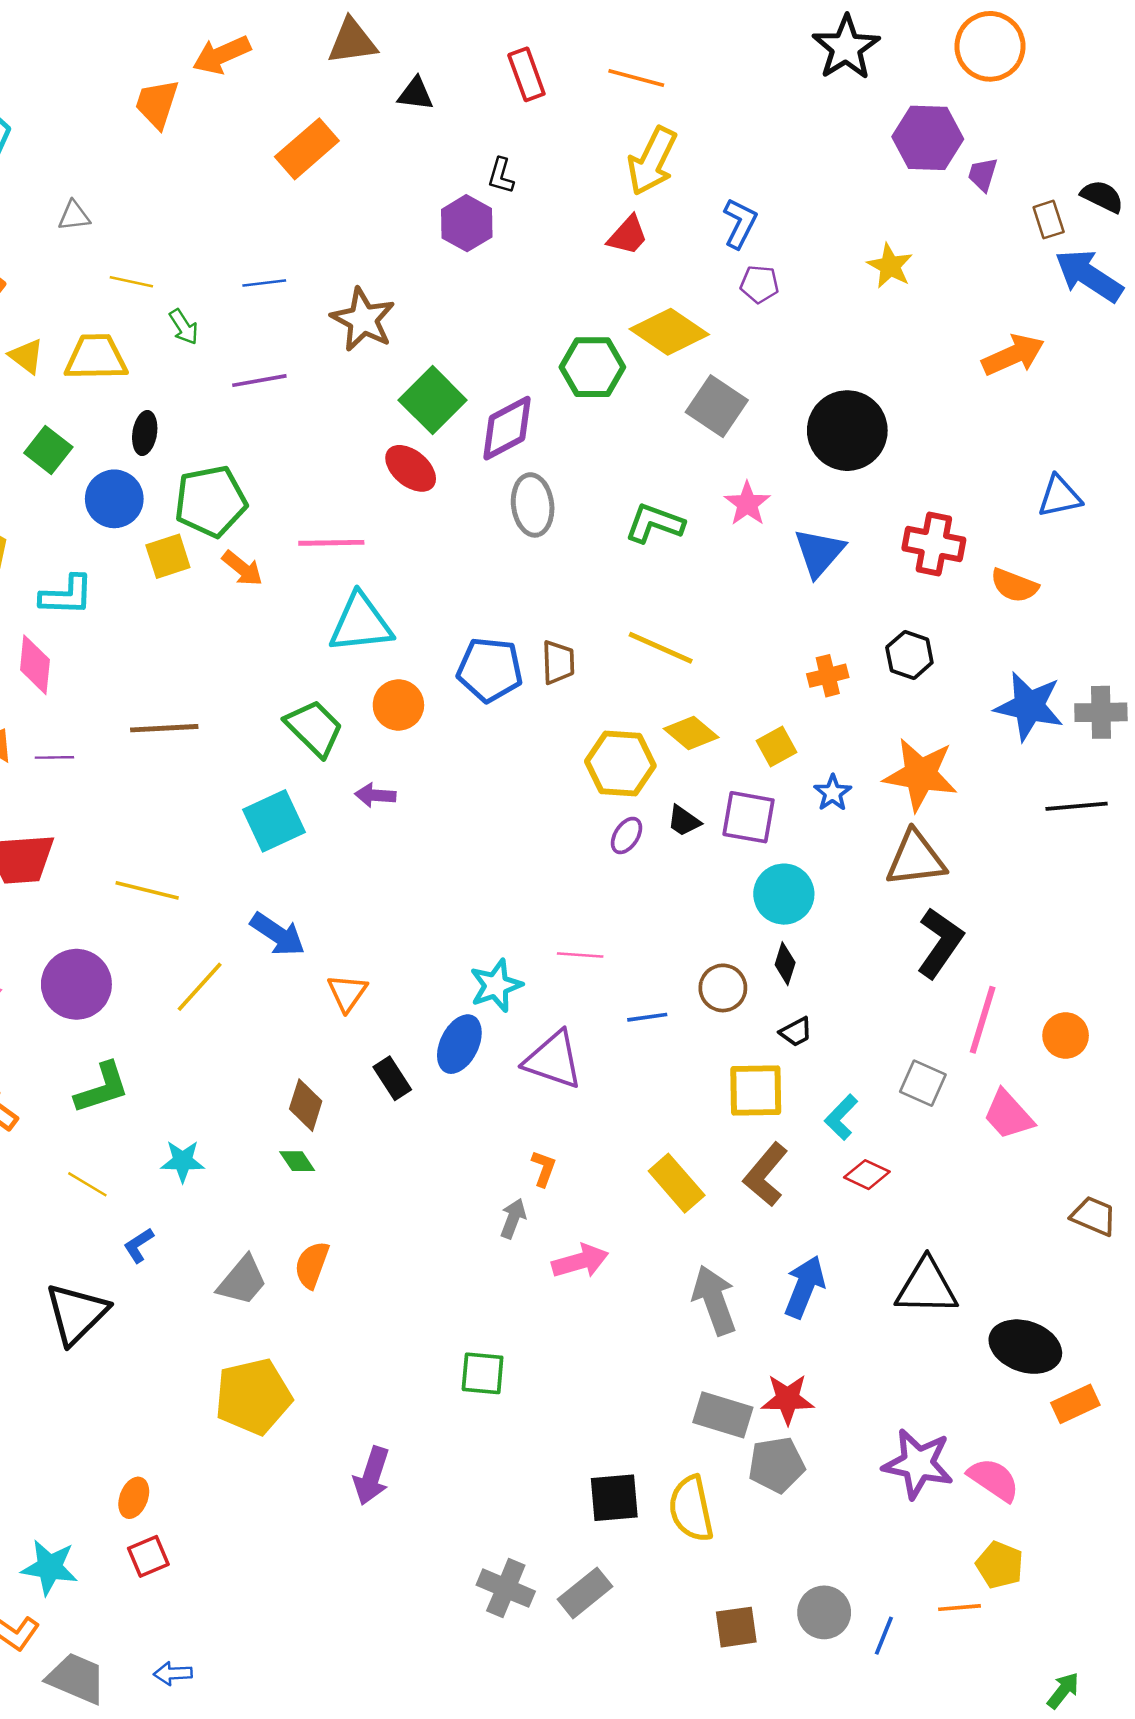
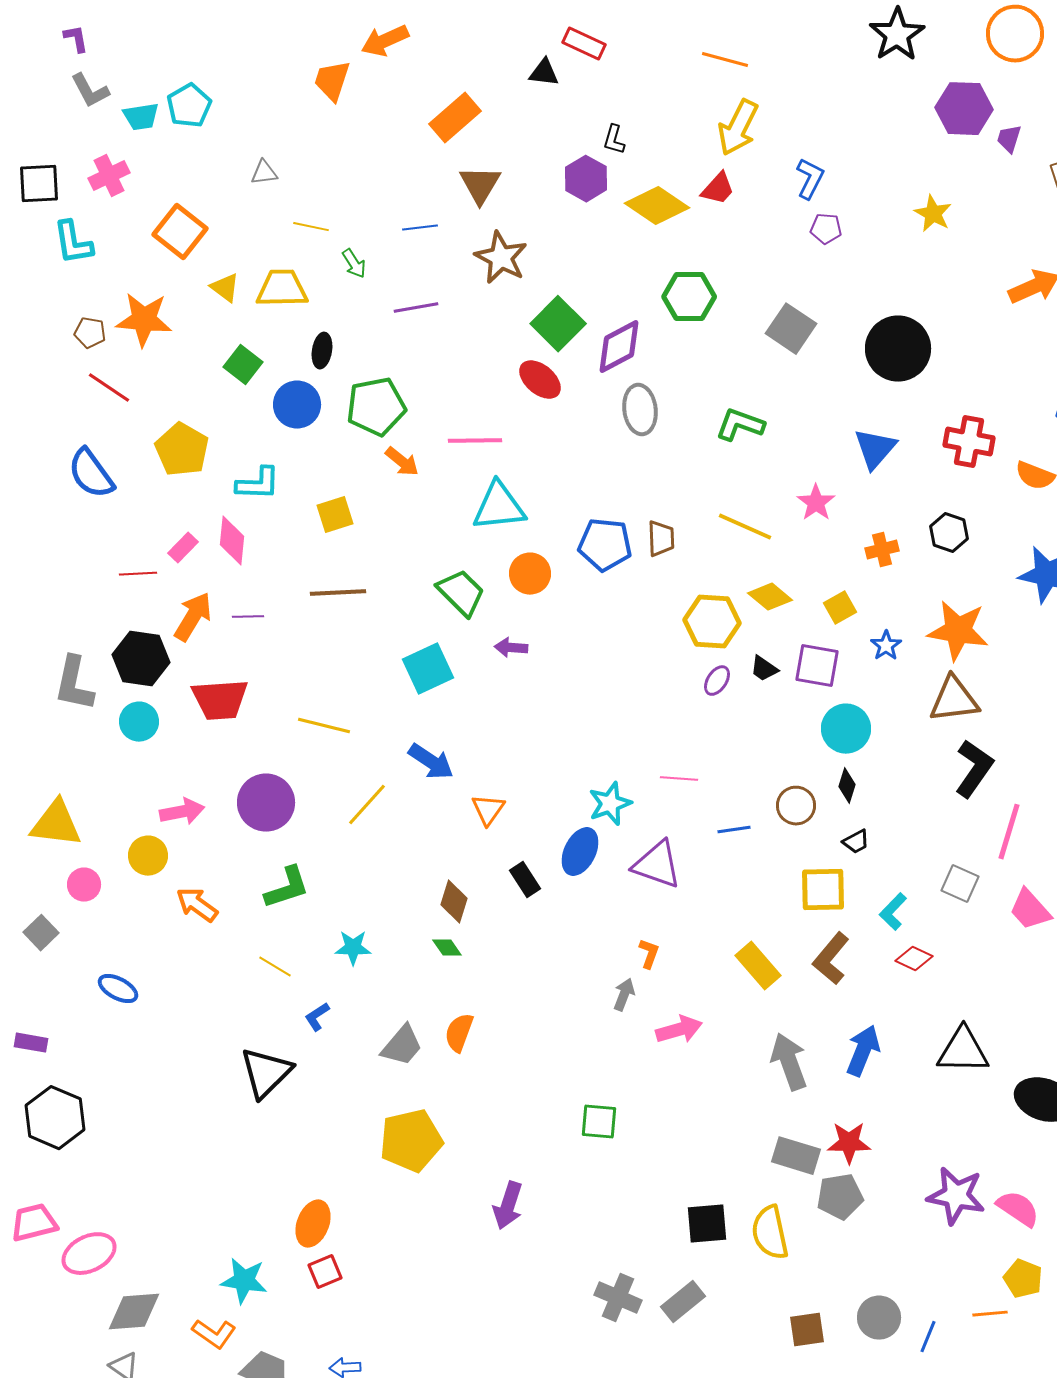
brown triangle: (352, 41) -> (480, 185), moved, turned -51
red rectangle: (526, 74) -> (584, 44), moved, turned -45
yellow diamond: (669, 332) -> (657, 206), moved
pink star: (747, 504) -> (816, 503), moved
yellow square: (168, 556) -> (335, 515), moved
orange ellipse: (134, 1498) -> (313, 1224), size x1.4

